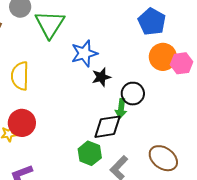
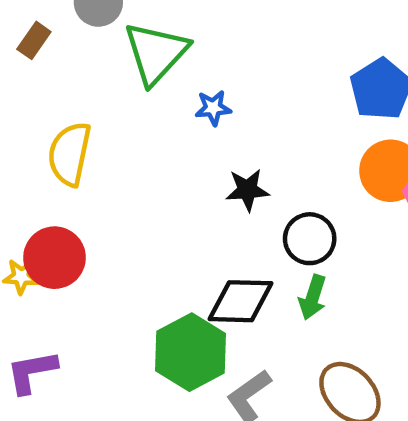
blue star: (84, 53) -> (213, 108), moved, size x0.6
green arrow: (121, 109) -> (313, 297), moved
green hexagon: (90, 153) -> (191, 352), size x1.4

